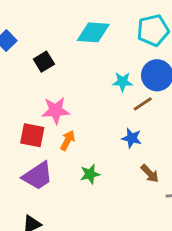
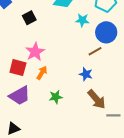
cyan star: (122, 82) -> (82, 20), moved
pink star: (56, 111) -> (35, 52), turned -30
brown arrow: (150, 173) -> (97, 99), size x1.5

